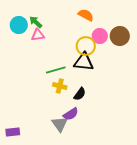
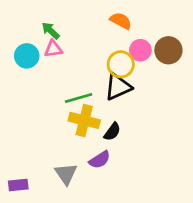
cyan circle: (19, 25) -> (27, 56), moved
black triangle: (84, 62) -> (118, 87), turned -30
yellow cross: (60, 86) -> (84, 120), size x1.5
gray triangle: (60, 124) -> (66, 174), moved

